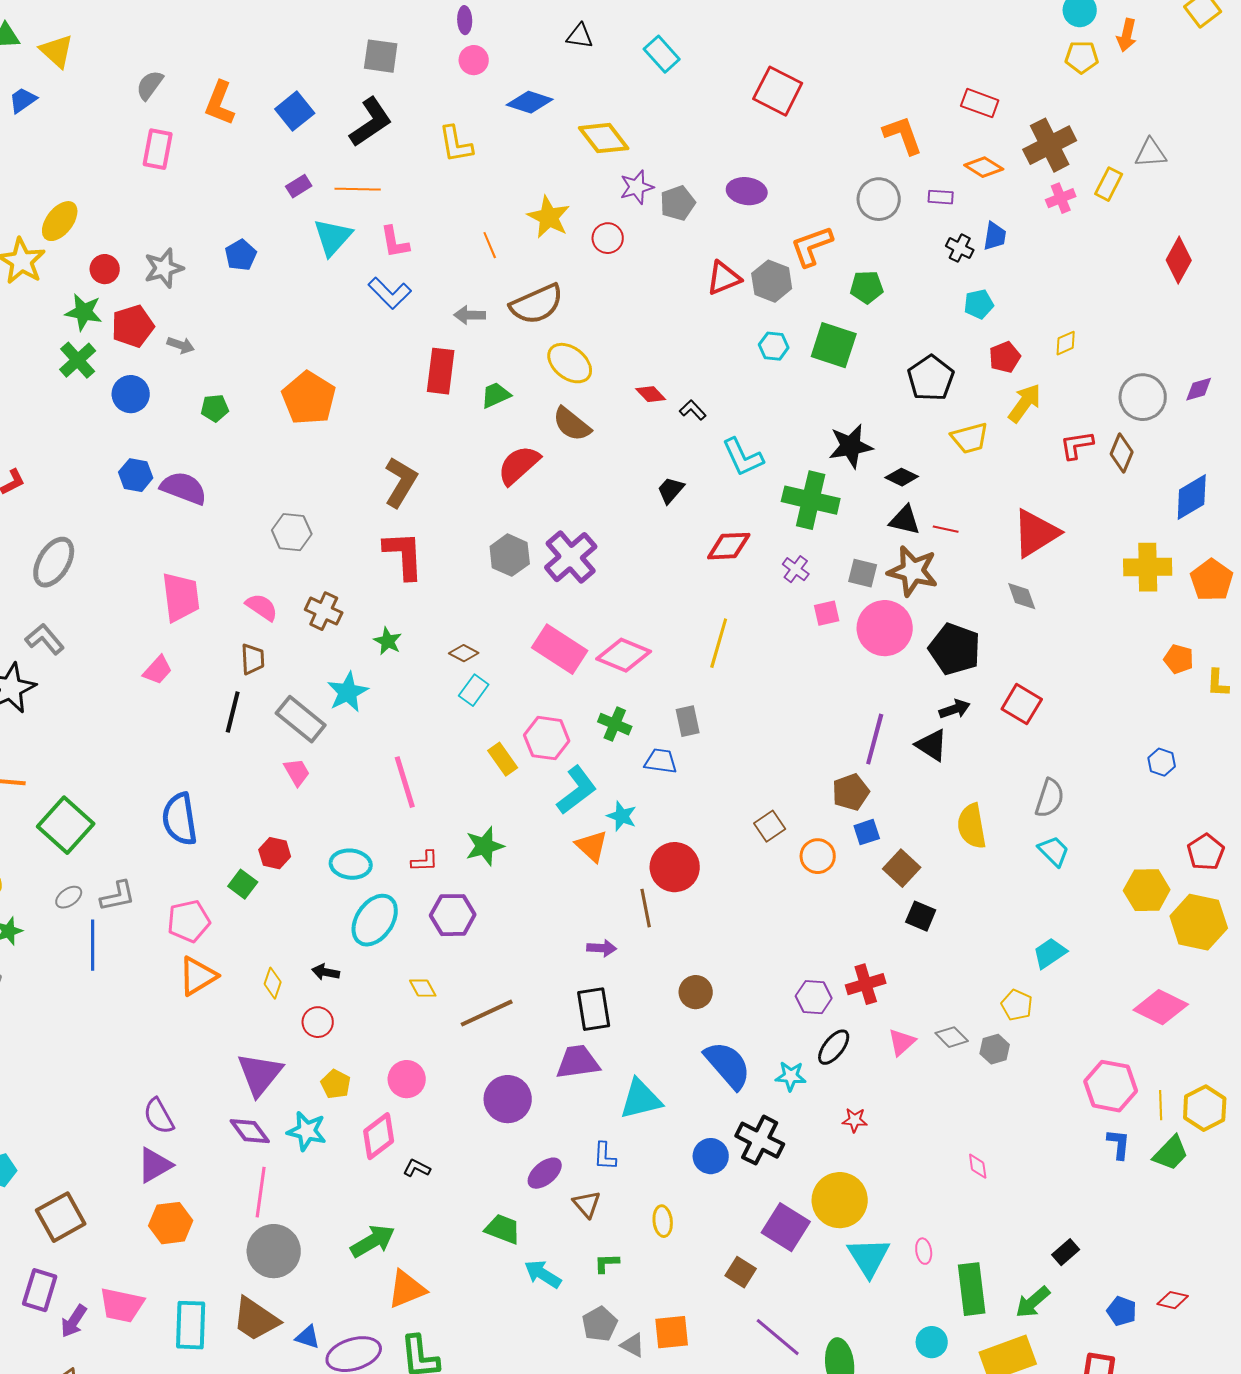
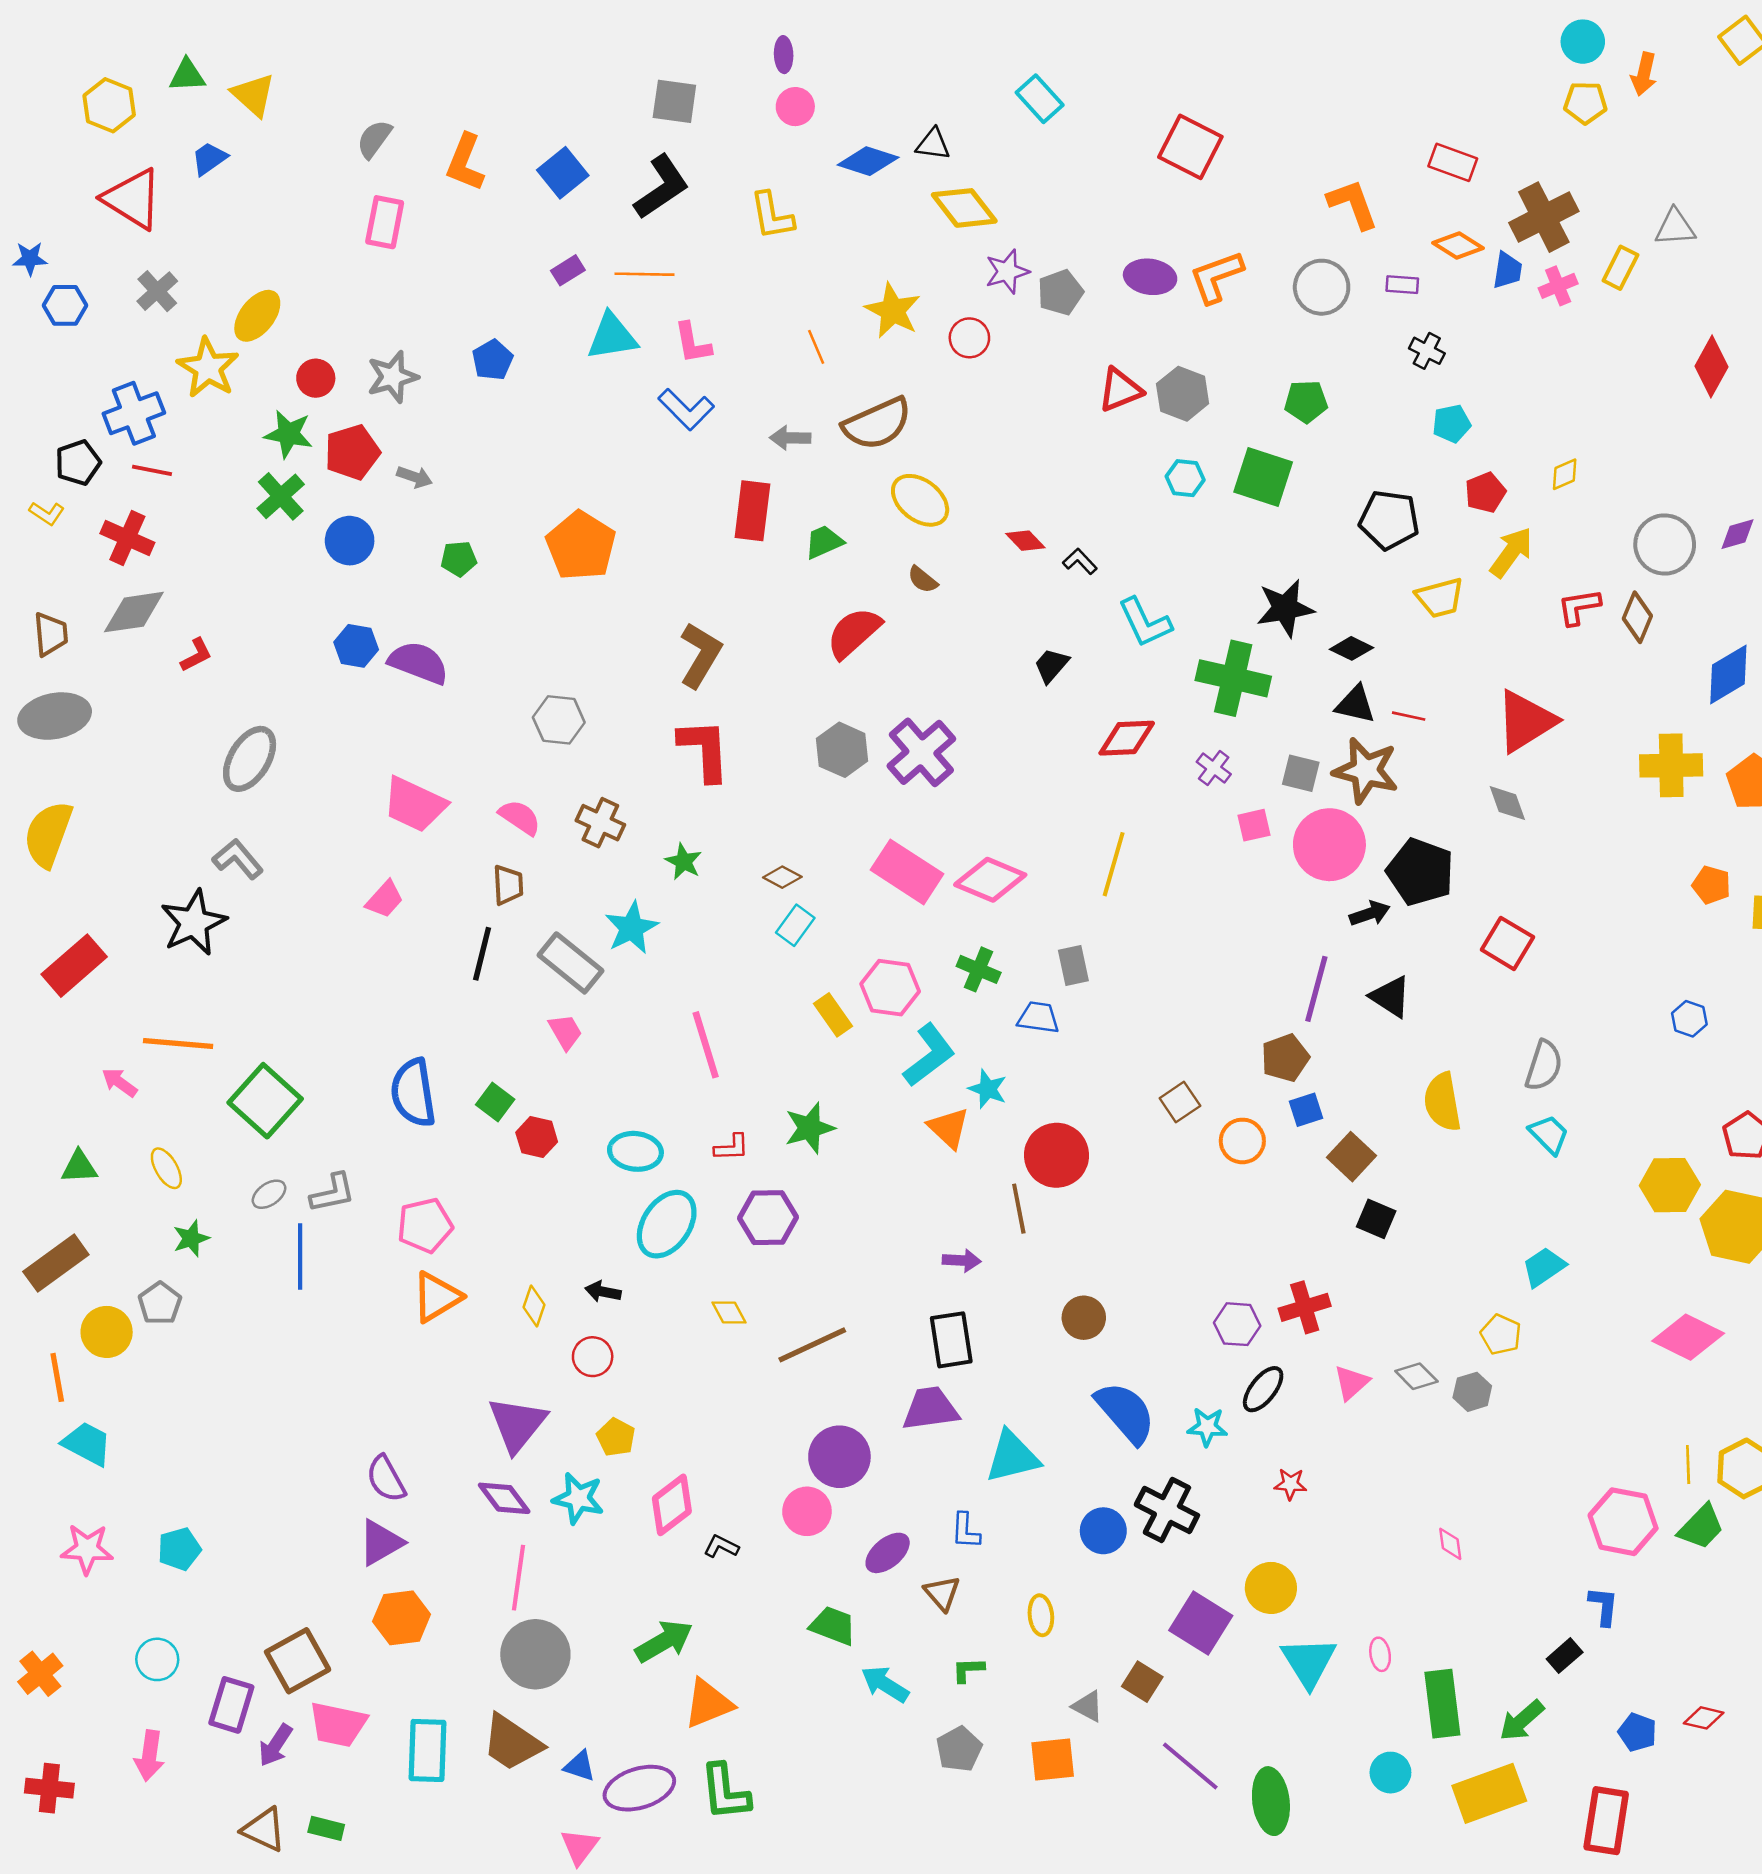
black triangle: (580, 36) -> (933, 144), moved
blue trapezoid: (995, 236) -> (1507, 270), moved
cyan triangle: (333, 237) -> (612, 337), turned 39
orange L-shape: (812, 246) -> (1216, 277), moved
black pentagon: (931, 378) -> (1389, 520), turned -30
brown semicircle: (572, 424) -> (923, 580), size x0.6
pink trapezoid: (181, 597) -> (415, 804), turned 122
black arrow: (955, 709) -> (1370, 914), moved
green square: (243, 884) -> (495, 1102), moved
pink circle: (407, 1079) -> (807, 1511), moved
pink hexagon: (1111, 1086) -> (1623, 1522), moved
blue L-shape: (1119, 1144) -> (1604, 1606), moved
yellow circle: (840, 1200) -> (1271, 1588), size x0.7
brown square: (61, 1217) -> (298, 1661), moved
gray triangle: (633, 1345) -> (1088, 1706), moved

